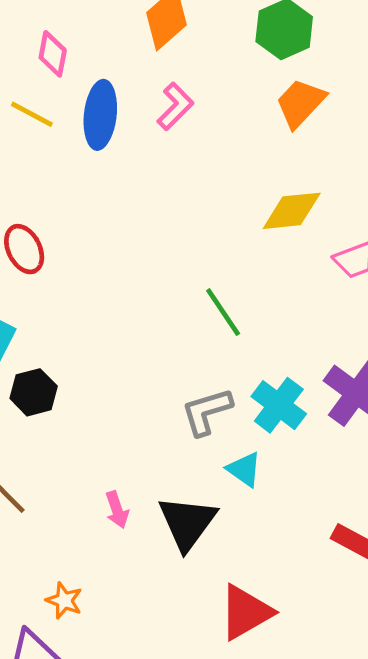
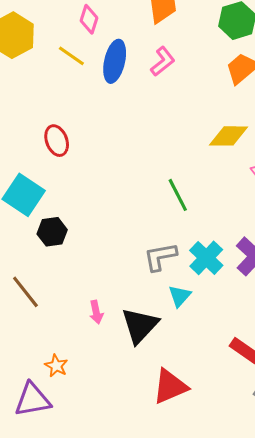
cyan triangle: (244, 469) -> (180, 296), turned 30

